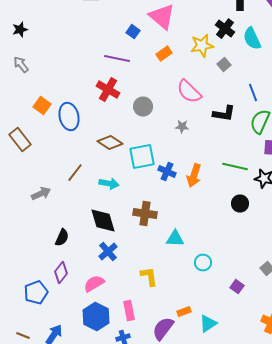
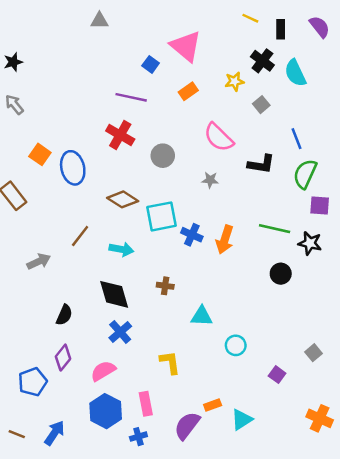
yellow star: (202, 46) -> (234, 81), size x0.7
brown cross: (145, 214) -> (165, 286), size x0.6

